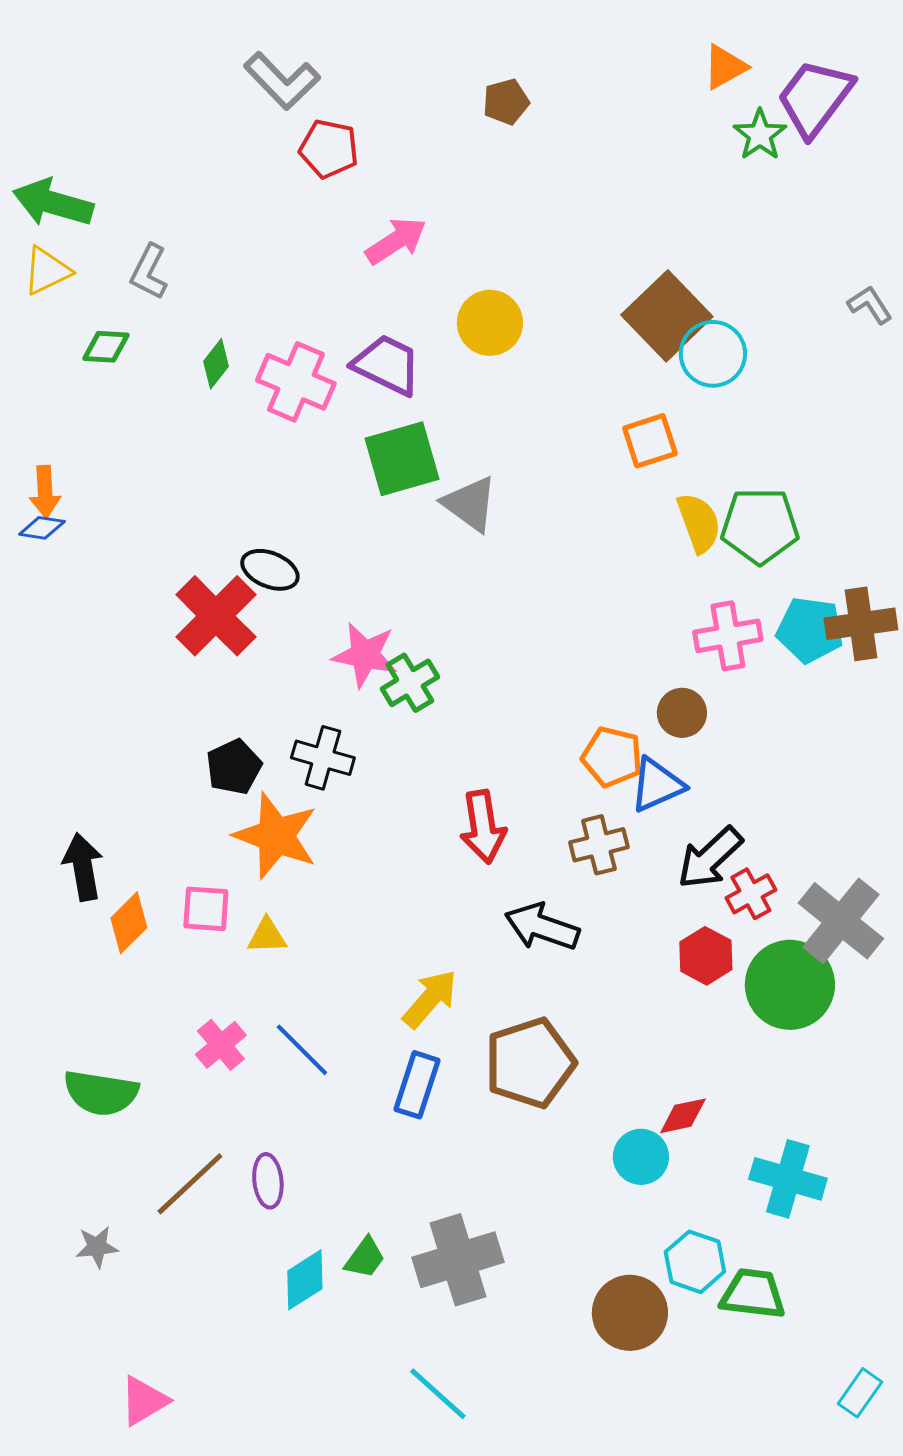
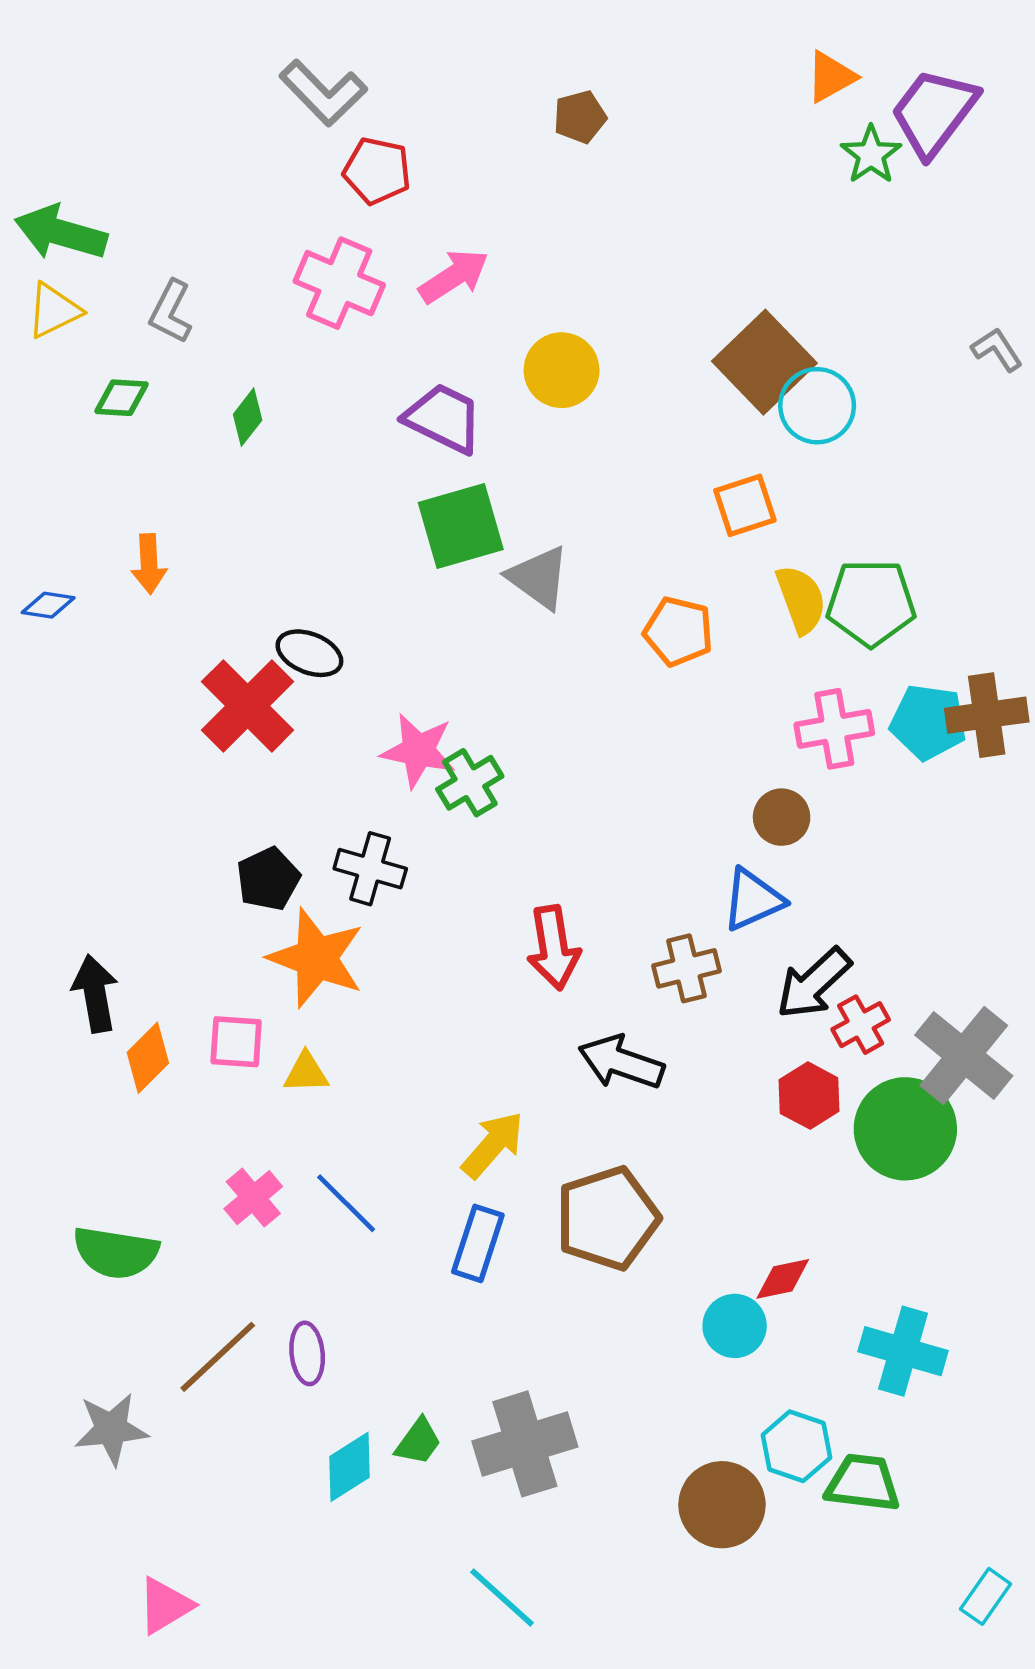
pink cross: (296, 382) -> (339, 283), moved
orange arrow: (45, 492) -> (149, 564), moved
orange pentagon: (612, 757) -> (678, 631), moved
gray star: (97, 1247) -> (111, 1429), size x1.5

